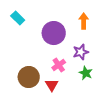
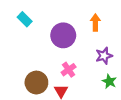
purple star: (81, 52) -> (104, 56), moved
green star: (86, 73) -> (109, 81), moved

